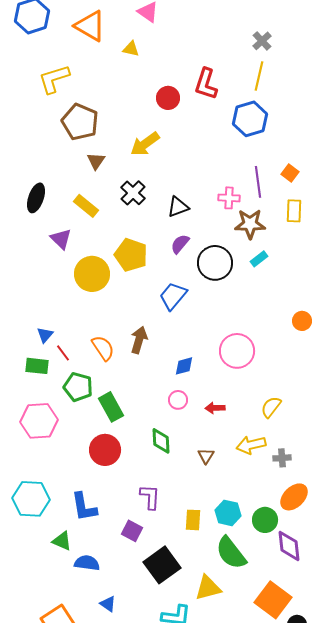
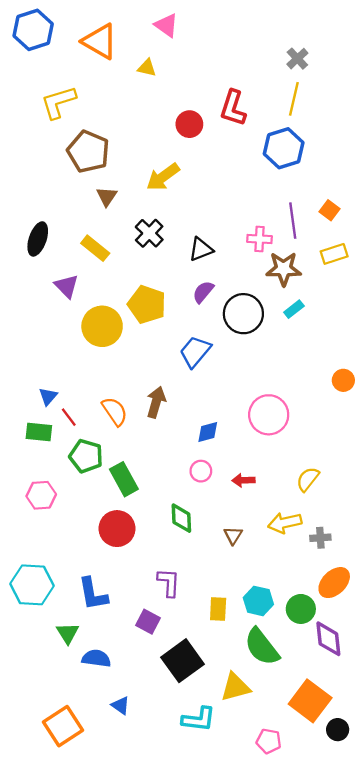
yellow rectangle: (294, 211) -> (334, 254), turned 70
pink hexagon: (39, 421) -> (41, 495), size x0.7
green triangle: (62, 541) -> (68, 633), turned 35

